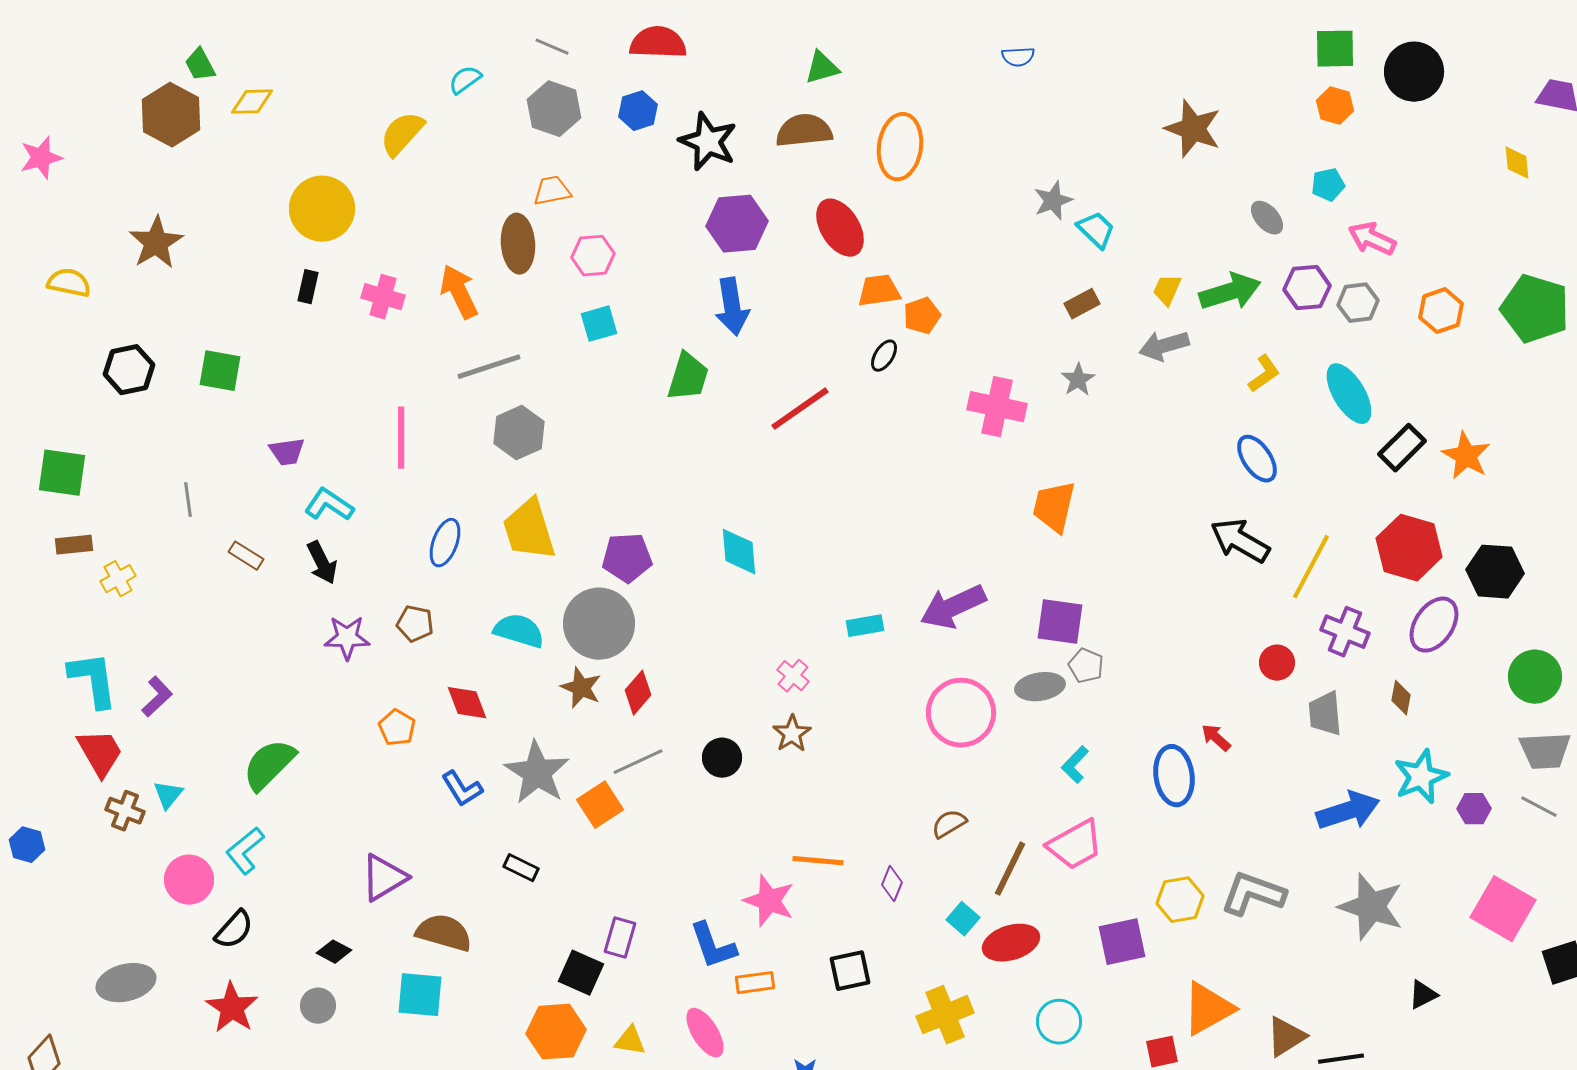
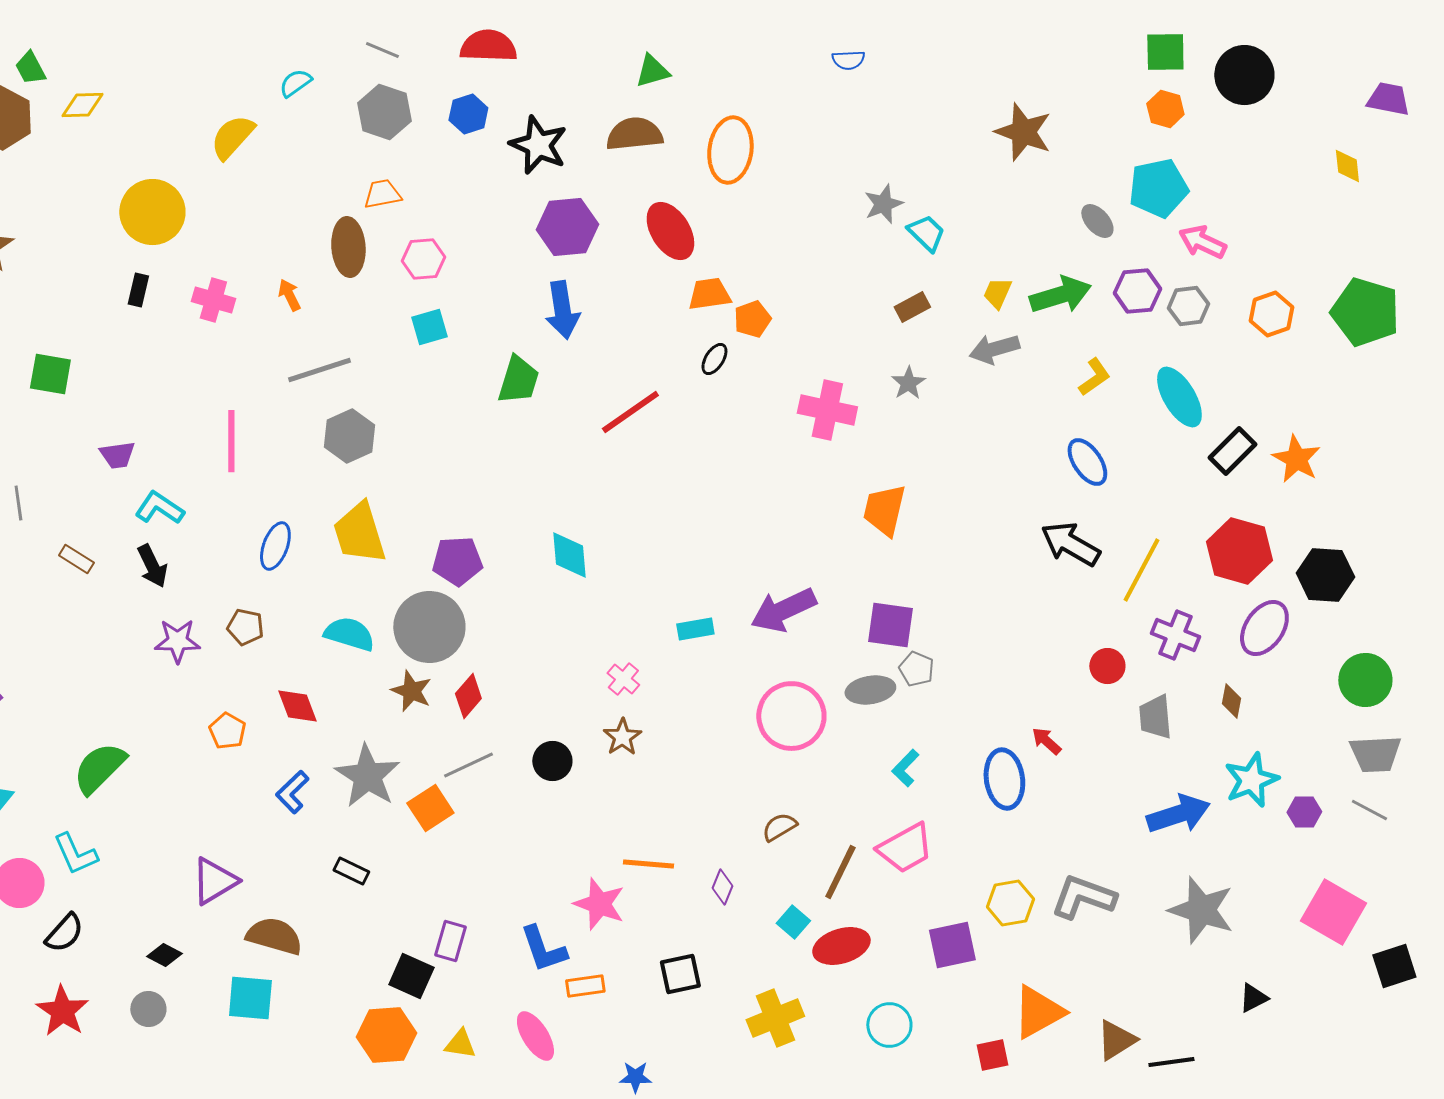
cyan pentagon: (1328, 185) -> (1158, 188), size x1.8
orange arrow: (459, 292) -> (289, 295), size x0.6
blue L-shape: (462, 789) -> (292, 792), turned 78
cyan L-shape: (245, 851) -> (75, 854), turned -75

